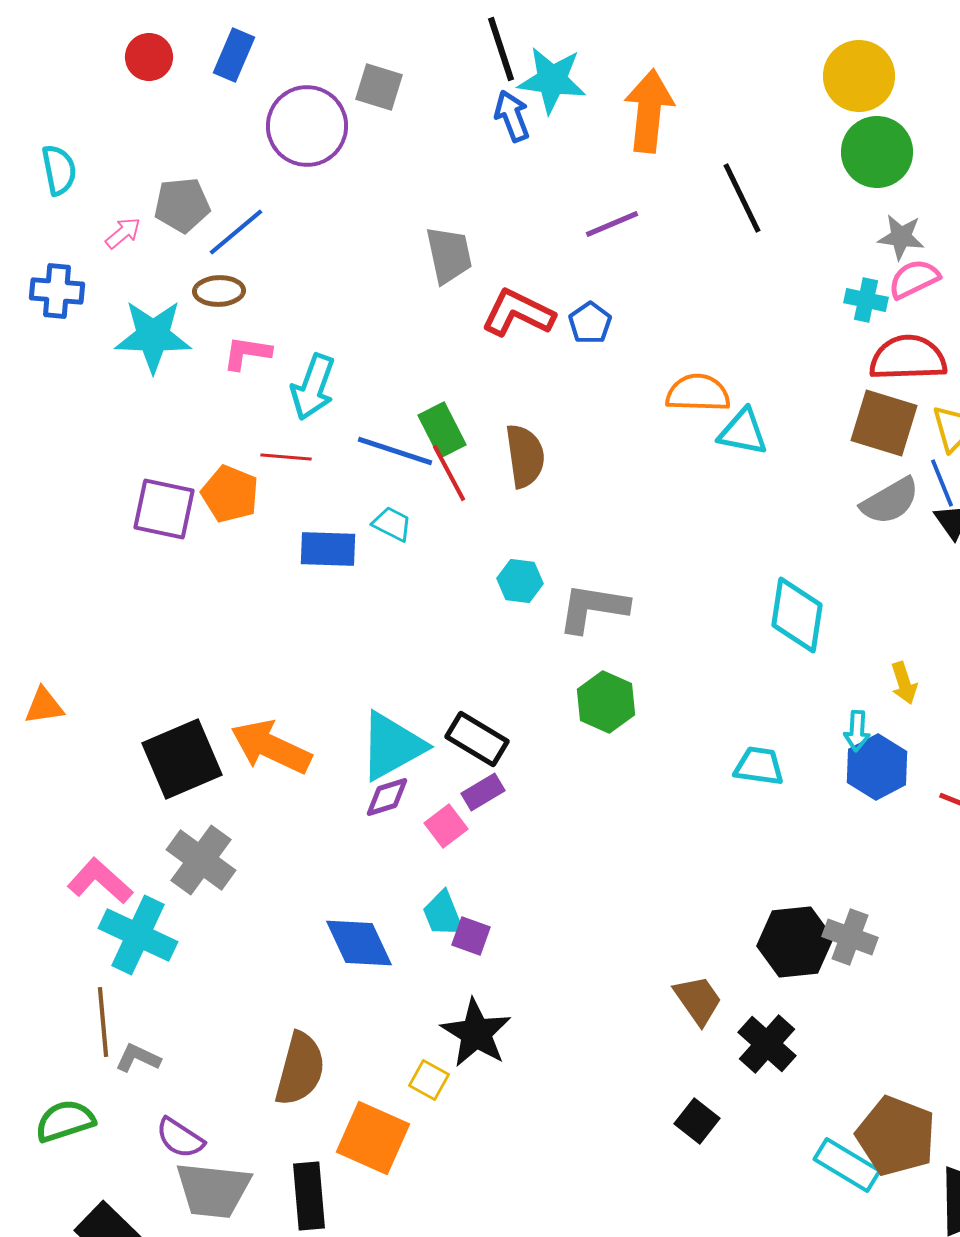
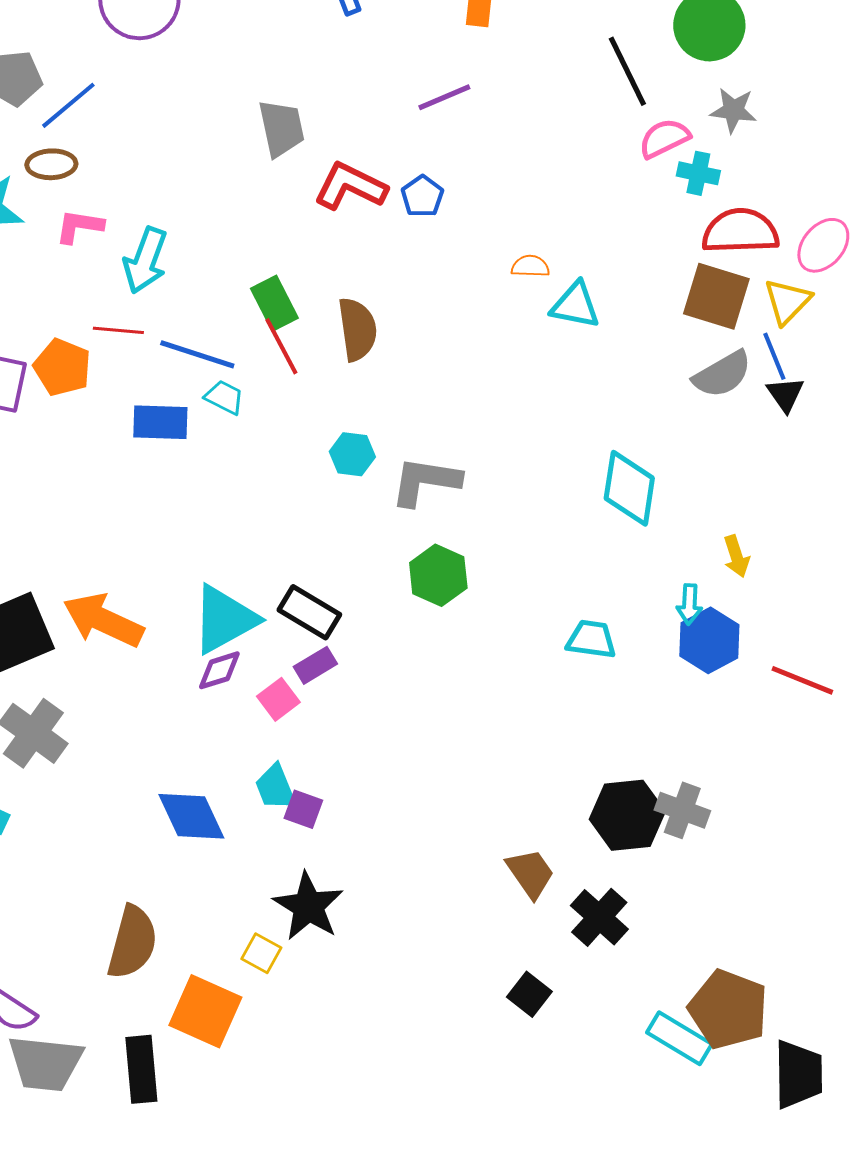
black line: (742, 198) -> (627, 71), moved
pink semicircle: (914, 279) -> (664, 138), moved
orange semicircle: (698, 393) -> (530, 266), size x0.6
blue line: (395, 451) -> (197, 354), moved

